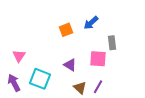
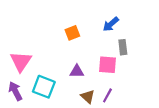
blue arrow: (91, 23) -> (111, 24), moved
pink triangle: (19, 56) -> (21, 61), size x1.5
purple triangle: (70, 65) -> (77, 71), turned -32

